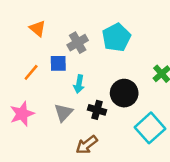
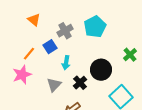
blue square: (58, 63) -> (50, 47), turned -32
black cross: (97, 110) -> (80, 83), turned 32
pink star: (22, 114) -> (22, 75), moved

